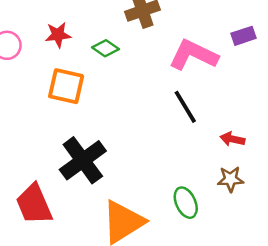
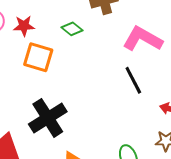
red star: (58, 35) -> (24, 26), moved

